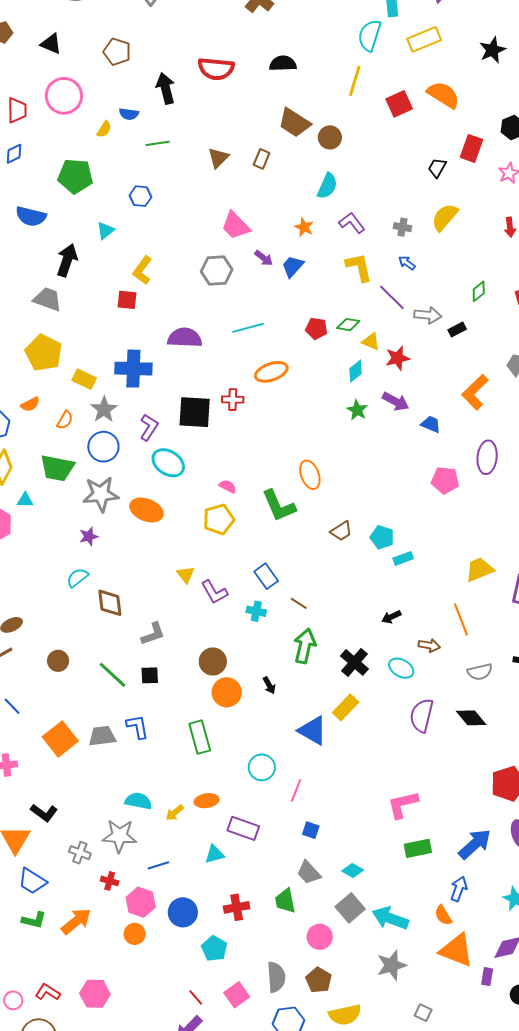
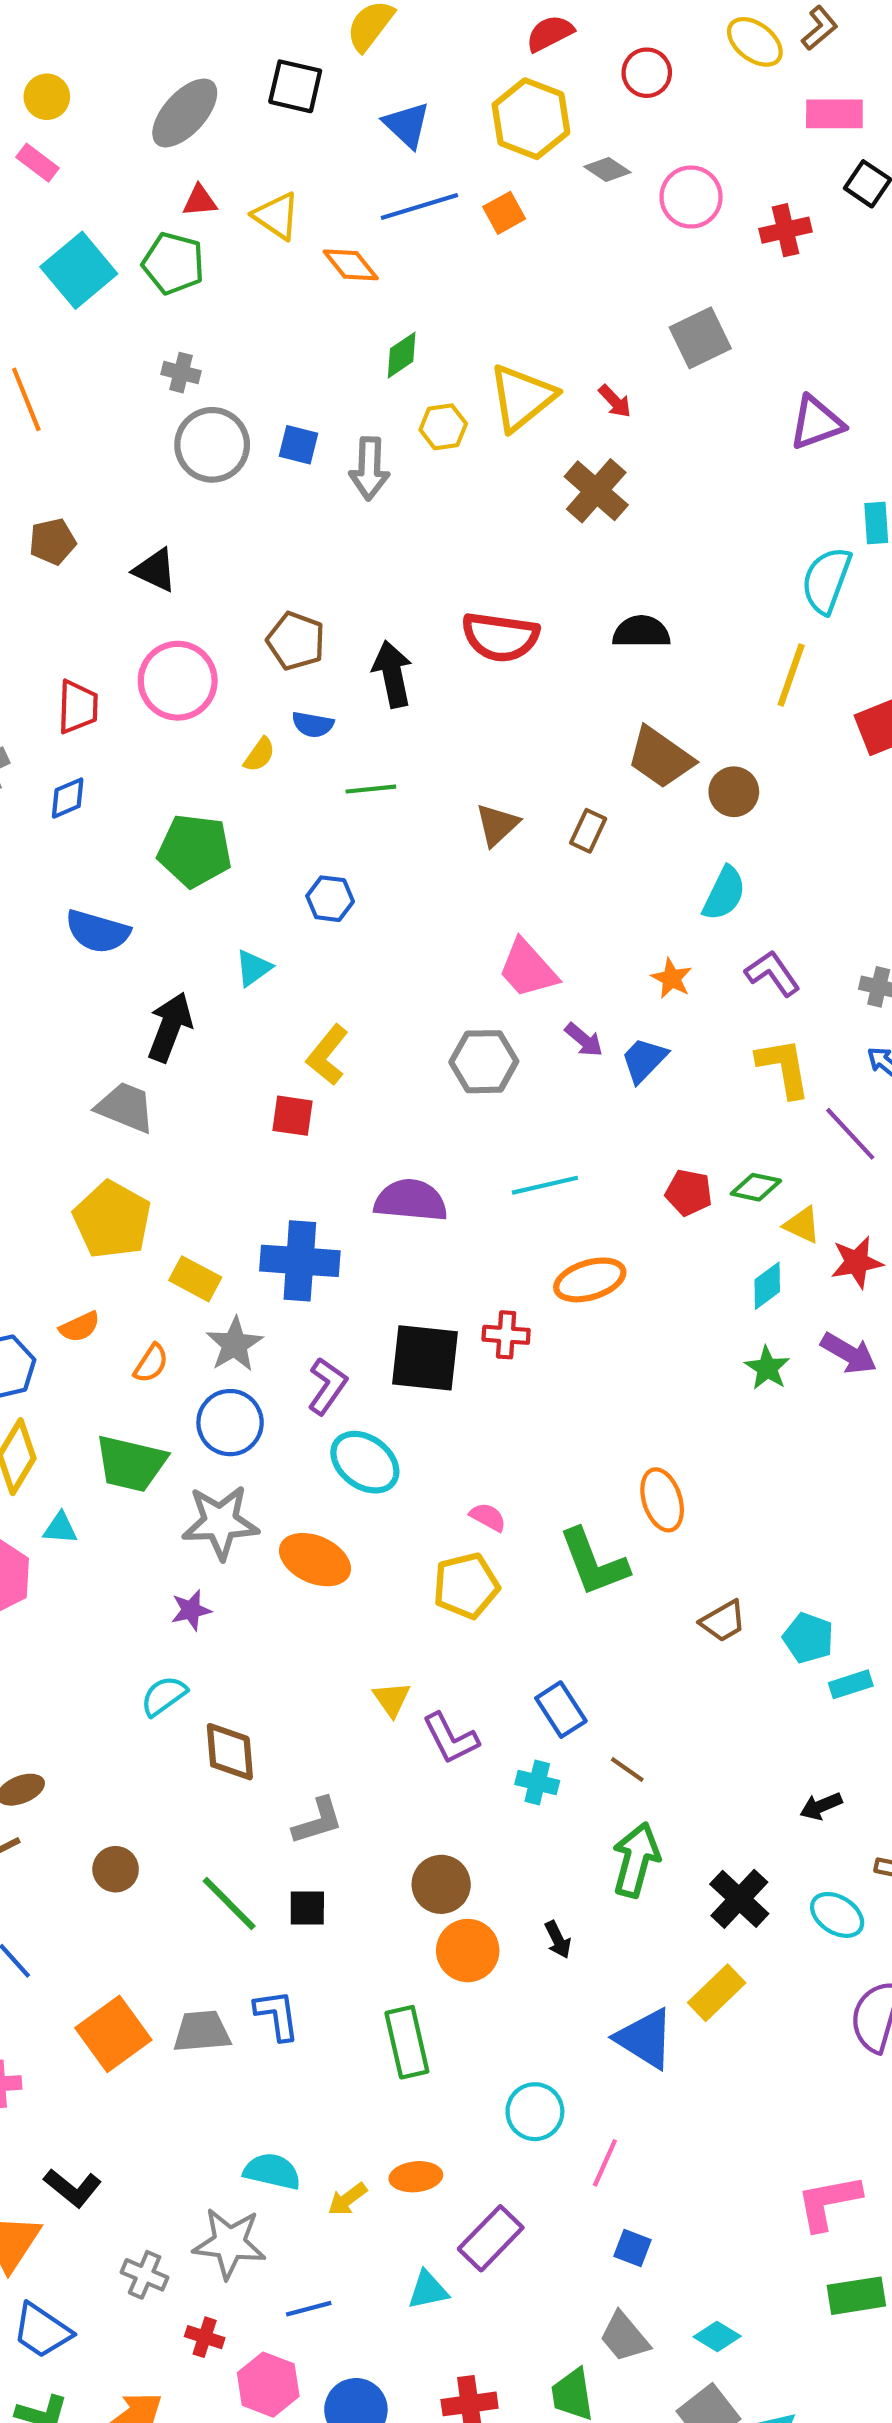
brown pentagon: (117, 52) -> (296, 641), moved
purple rectangle: (243, 828) -> (491, 2238), turned -68

